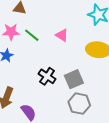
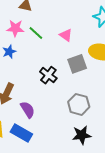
gray square: (74, 79) -> (77, 64), moved

